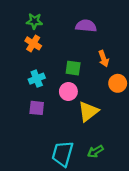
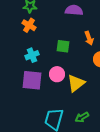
pink circle: (68, 92) -> (57, 74), moved
purple square: (37, 108) -> (32, 80), size x1.5

